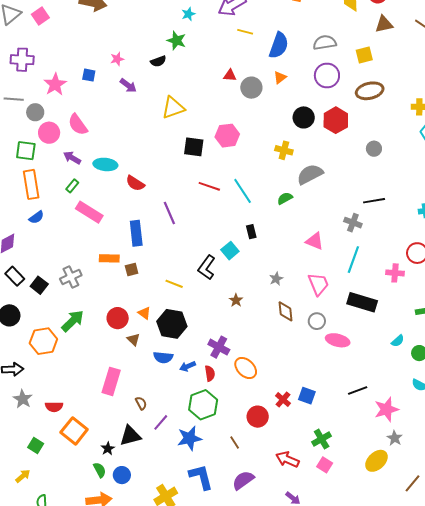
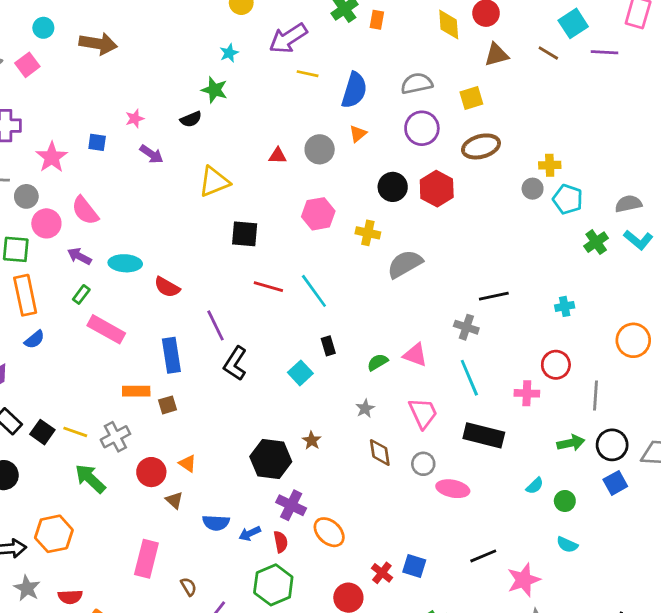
red triangle: (230, 75) -> (278, 156), moved
pink hexagon: (227, 136) -> (318, 214), moved
gray circle: (374, 149) -> (533, 189), moved
green semicircle: (285, 198) -> (378, 362), moved
cyan line: (353, 260) -> (469, 378), turned -40
black L-shape: (207, 267) -> (235, 363), moved
gray cross: (71, 277) -> (115, 437), moved
yellow line: (174, 284) -> (75, 432), moved
green arrow: (73, 321) -> (90, 479), turned -90
black hexagon: (172, 324) -> (271, 459), moved
orange hexagon: (43, 341) -> (54, 534), moved

